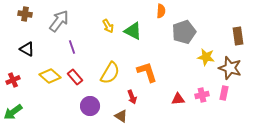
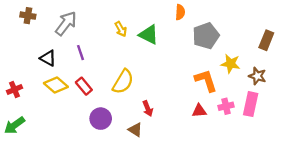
brown rectangle: (238, 36) -> (266, 40), turned 30
black triangle: (27, 49) -> (48, 58), moved
brown star: (230, 68) -> (257, 76), size x0.7
orange L-shape: (147, 72) -> (206, 81), moved
pink rectangle: (224, 93) -> (251, 104), size x1.5

